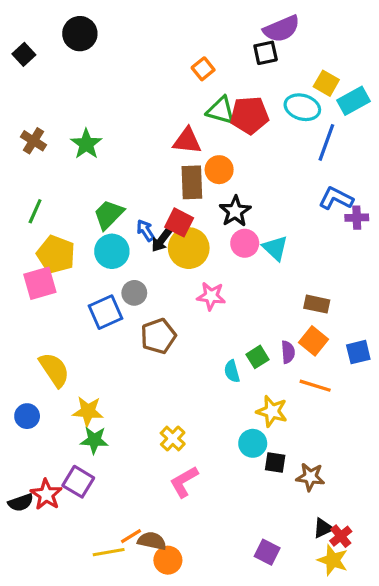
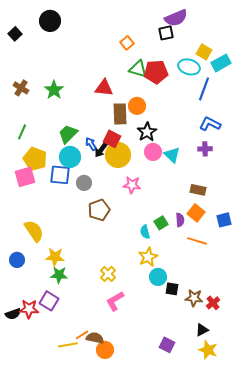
red triangle: (187, 141) -> (104, 88), moved
purple cross: (357, 218) -> (205, 149), moved
blue square: (105, 312) -> (60, 175), moved, turned 30
yellow star: (272, 411) -> (148, 257), moved, turned 30
red star: (46, 495) -> (29, 309), turned -30
red cross: (341, 536) -> (213, 303), moved

